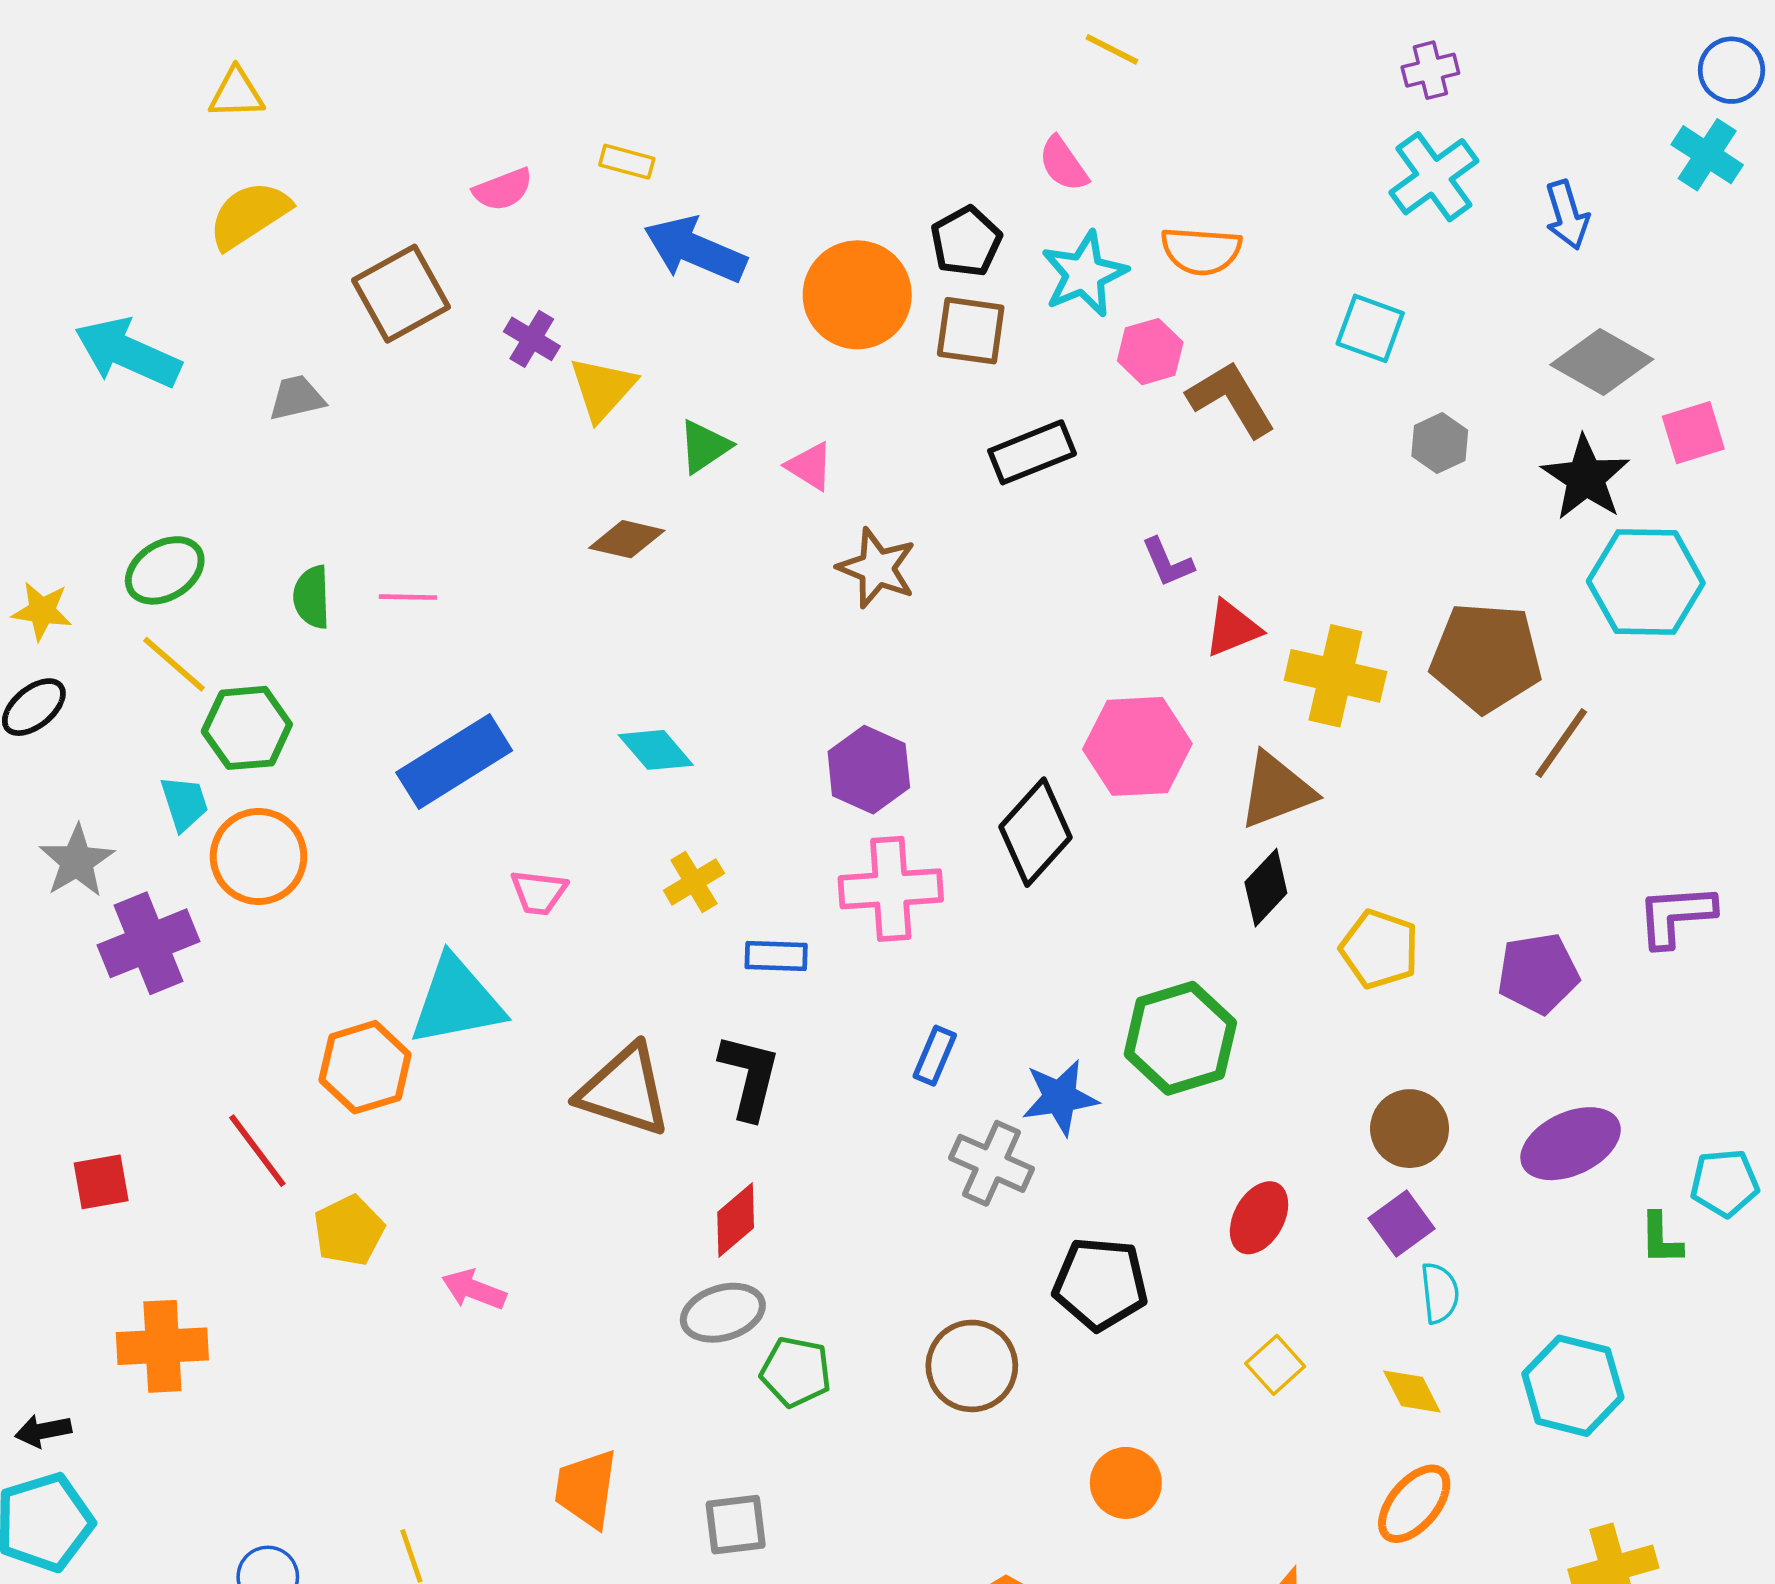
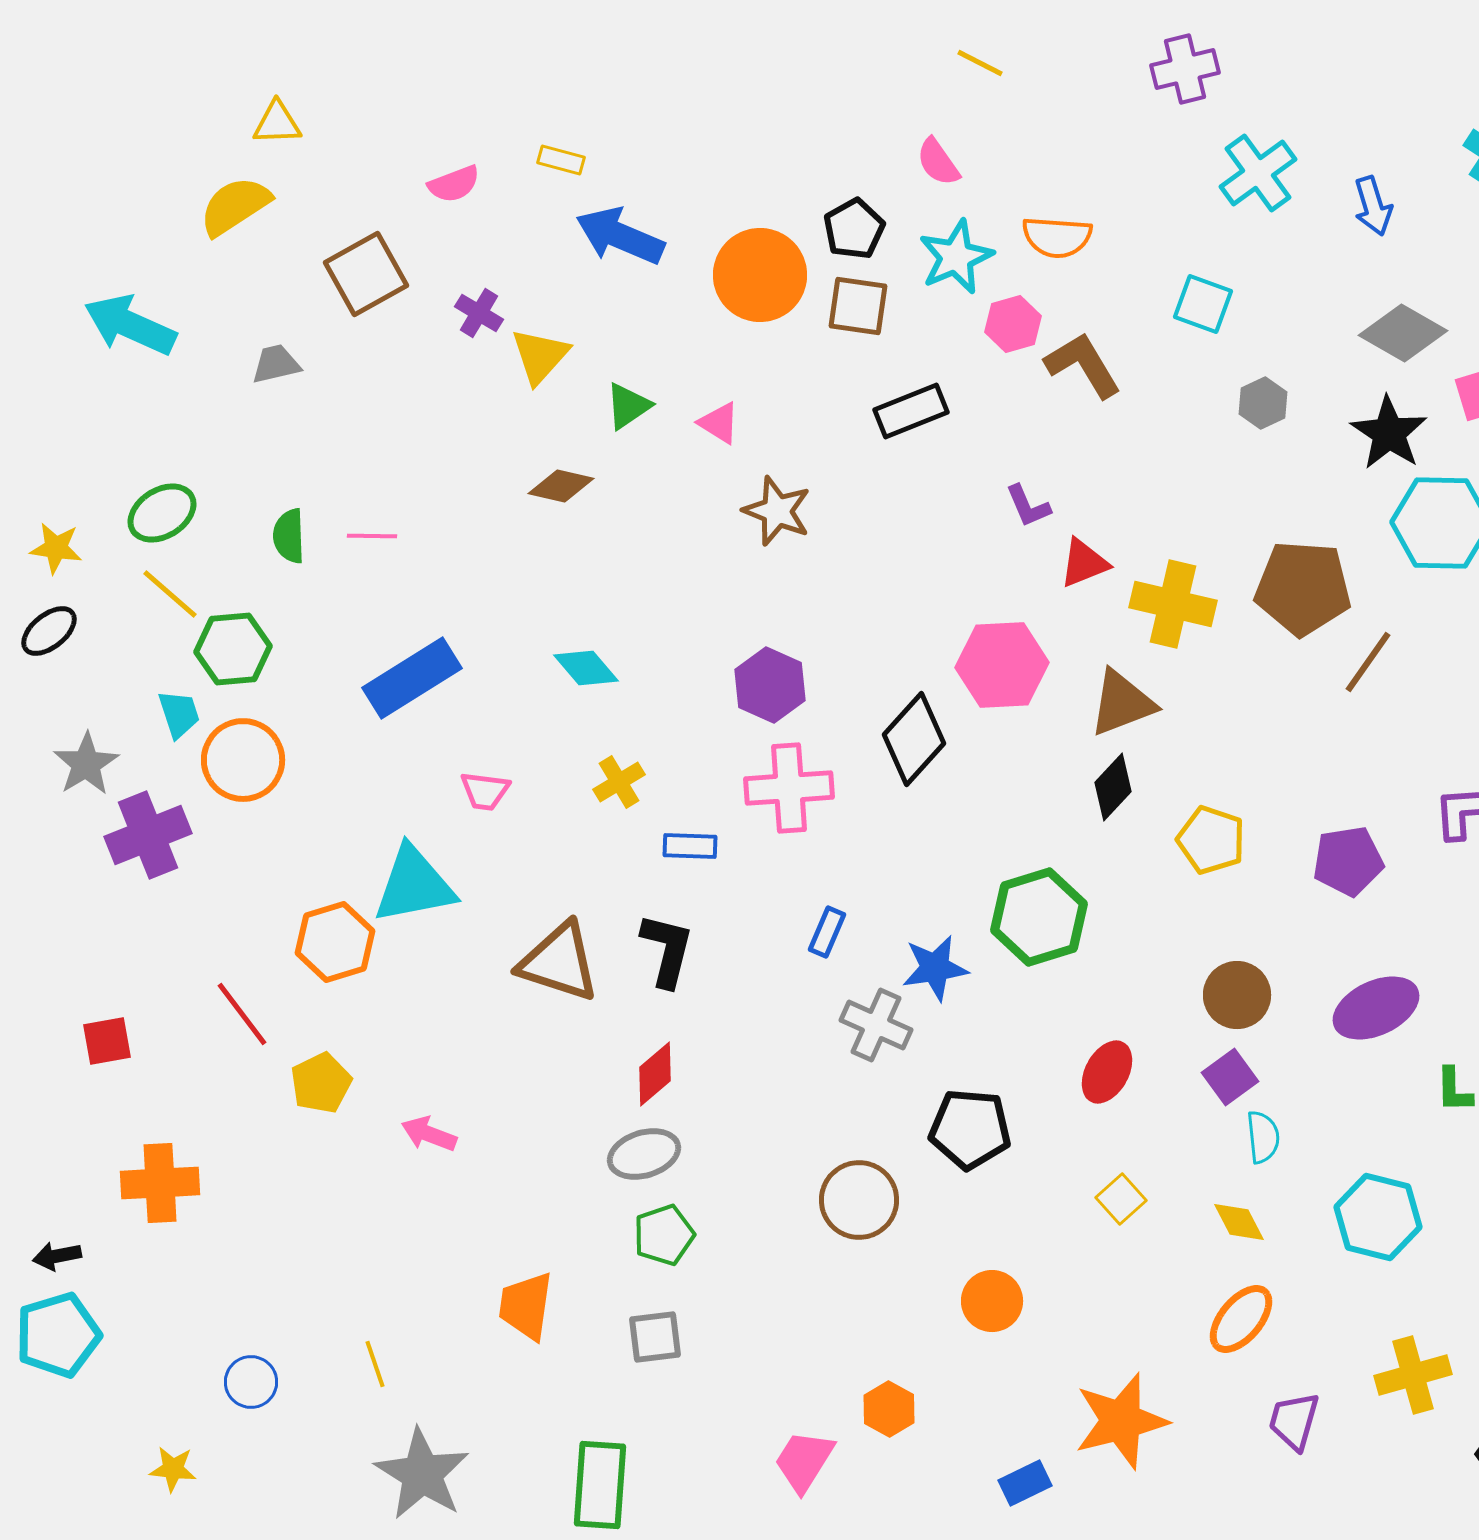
purple cross: (1430, 70) -> (1185, 69), moved, size x1.4
yellow triangle: (237, 93) -> (277, 123), moved
green pentagon: (796, 1372) -> (664, 1235), moved, turned -30

